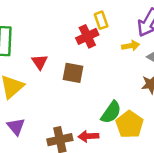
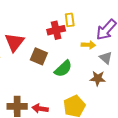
red triangle: (40, 62) -> (14, 42), size x1.5
green semicircle: (111, 112) -> (63, 69), moved

